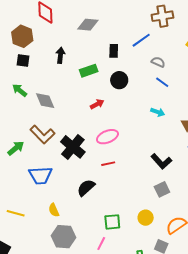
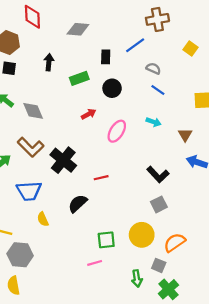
pink ellipse: (107, 137) -> (117, 131), moved, turned -35
yellow semicircle: (54, 210) -> (43, 219), moved
yellow circle: (146, 218) -> (142, 235), size x1.5
gray hexagon: (64, 237) -> (20, 255), moved
pink line: (101, 243) -> (95, 263), turned 48

